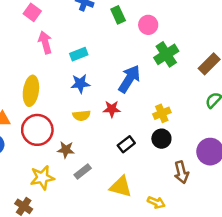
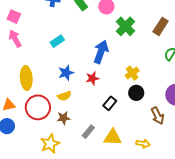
pink arrow: (45, 42) -> (15, 39), moved
blue star: (80, 84) -> (66, 73), moved
yellow semicircle: (82, 116) -> (64, 96), moved
gray rectangle: (83, 171) -> (88, 132), moved

